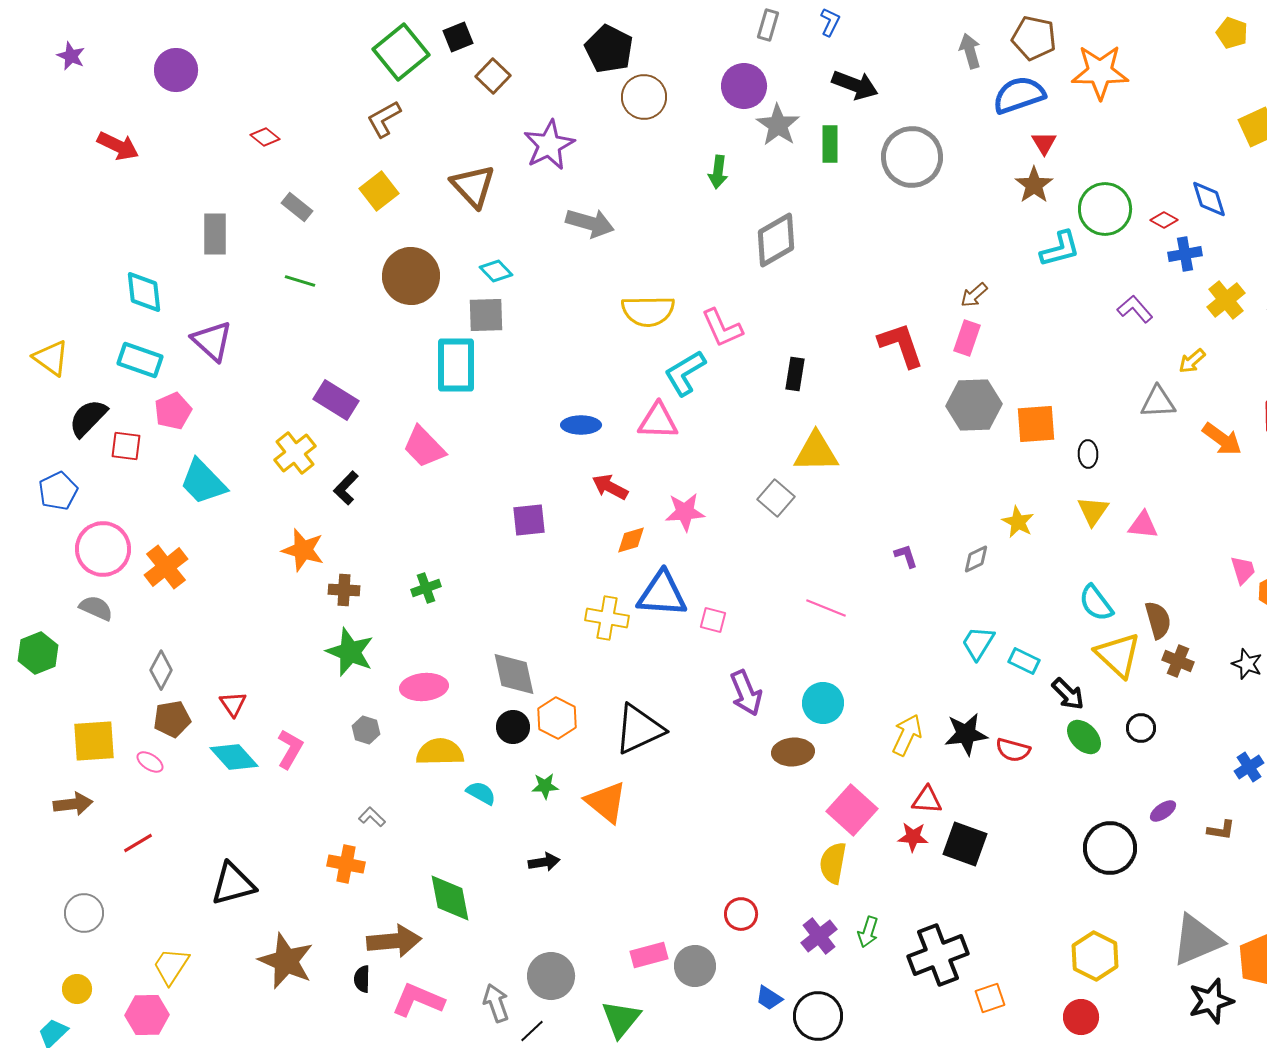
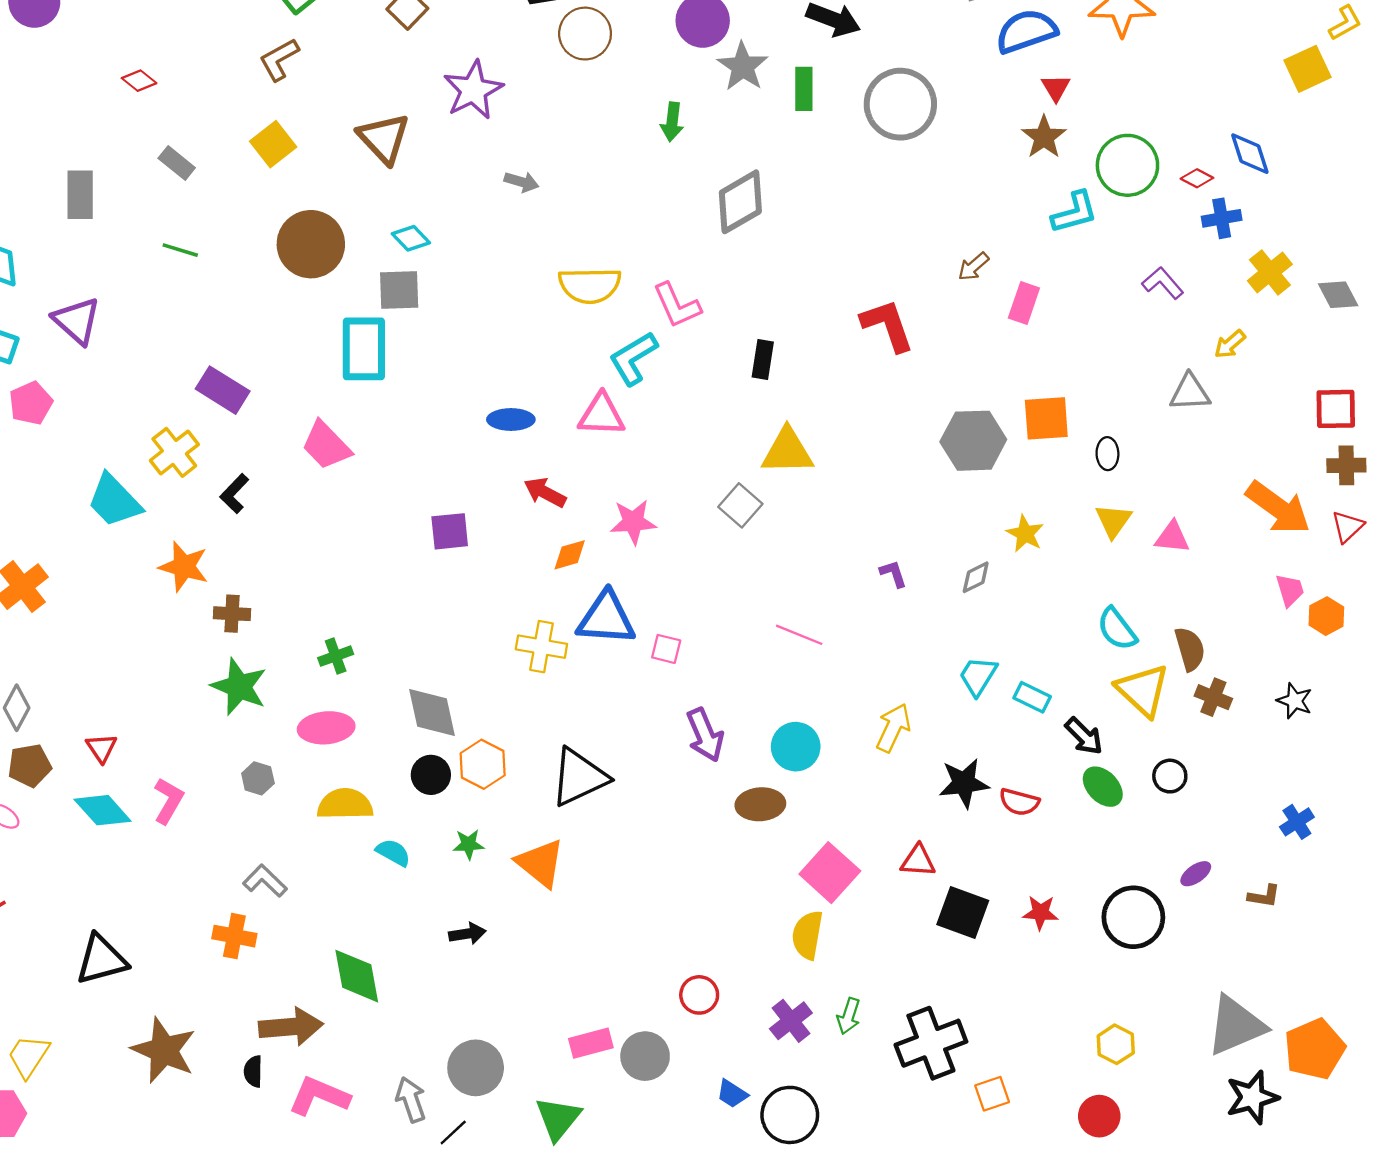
gray arrow: (590, 223) -> (521, 182), size x0.6
pink rectangle: (967, 338) -> (1024, 303), moved
gray hexagon: (974, 405) -> (973, 441), moved
orange arrow: (1222, 439) -> (1278, 508), moved, size x1.4
cyan trapezoid: (203, 482) -> (114, 501), moved
green cross: (426, 588) -> (336, 656), moved
yellow arrow: (907, 735) -> (893, 728), moved
gray L-shape: (372, 817) -> (265, 881), size x1.4
red star: (913, 837) -> (1040, 913), moved
yellow hexagon: (1095, 956) -> (1116, 1044), size x0.7

